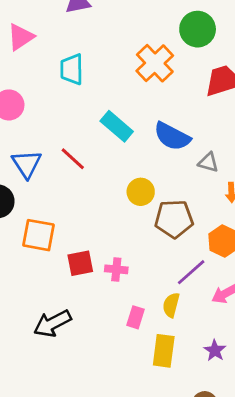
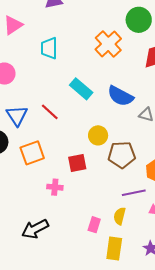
orange square: (39, 235) -> (32, 153), moved, turned -30
red square: (80, 263) -> (77, 163), moved
pink cross: (116, 269) -> (55, 187), moved
purple line: (191, 272) -> (134, 193), turned 30

